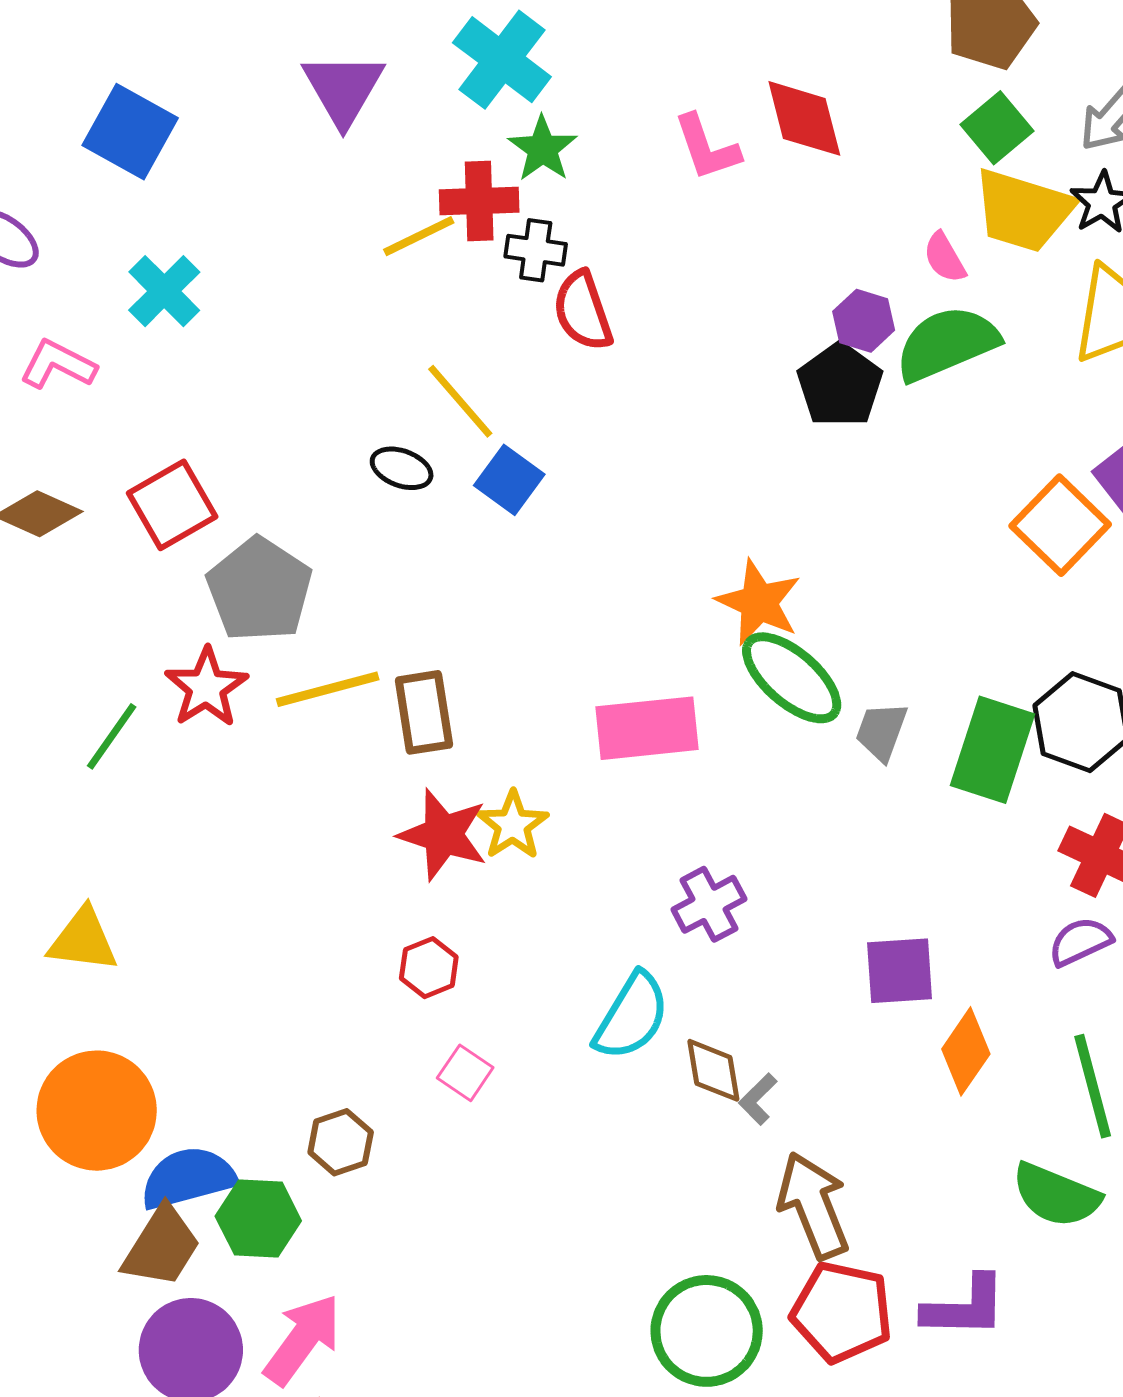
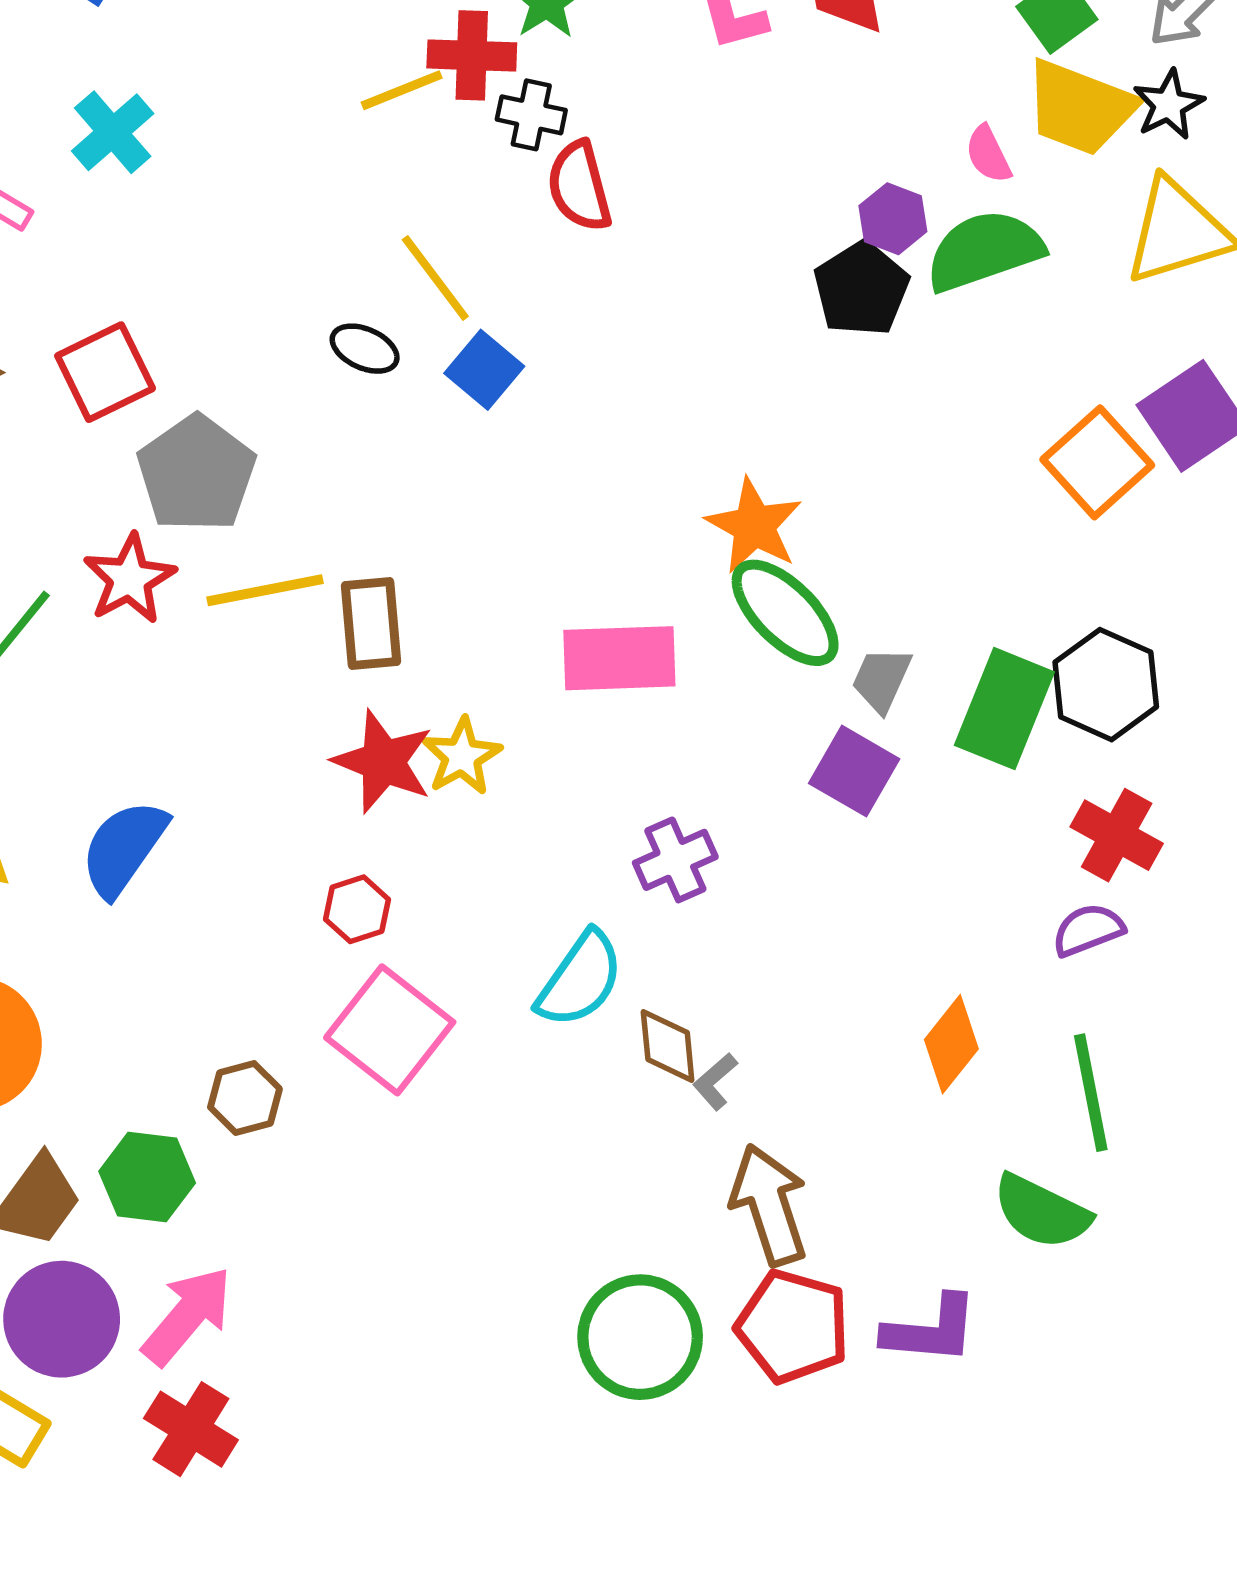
purple square: (900, 971) -> (854, 771), moved, turned 30
pink square: (465, 1073) -> (390, 1030), size x2.0
blue semicircle: (188, 1178) -> (124, 848), moved, turned -44

